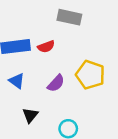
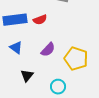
yellow pentagon: (90, 75) -> (76, 59), moved

